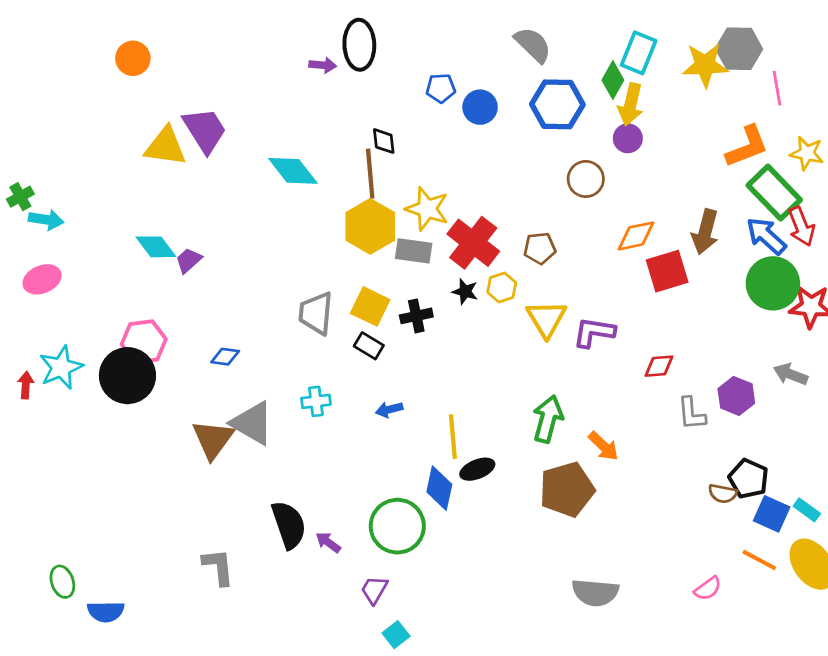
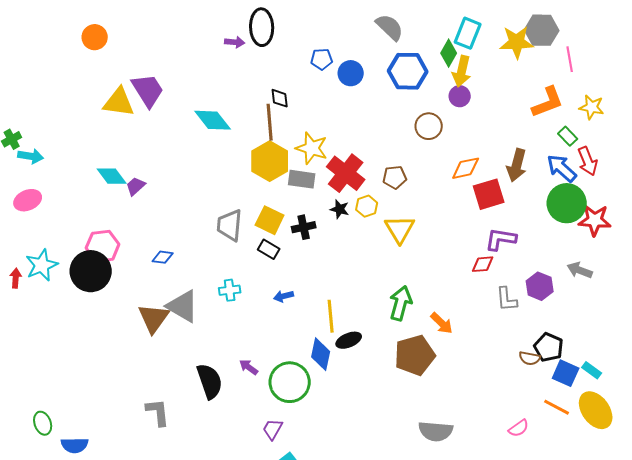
green rectangle: (774, 193) -> (568, 136), size x0.5
purple L-shape: (594, 332) -> (501, 239), moved
purple arrow: (328, 542) -> (249, 367), moved

